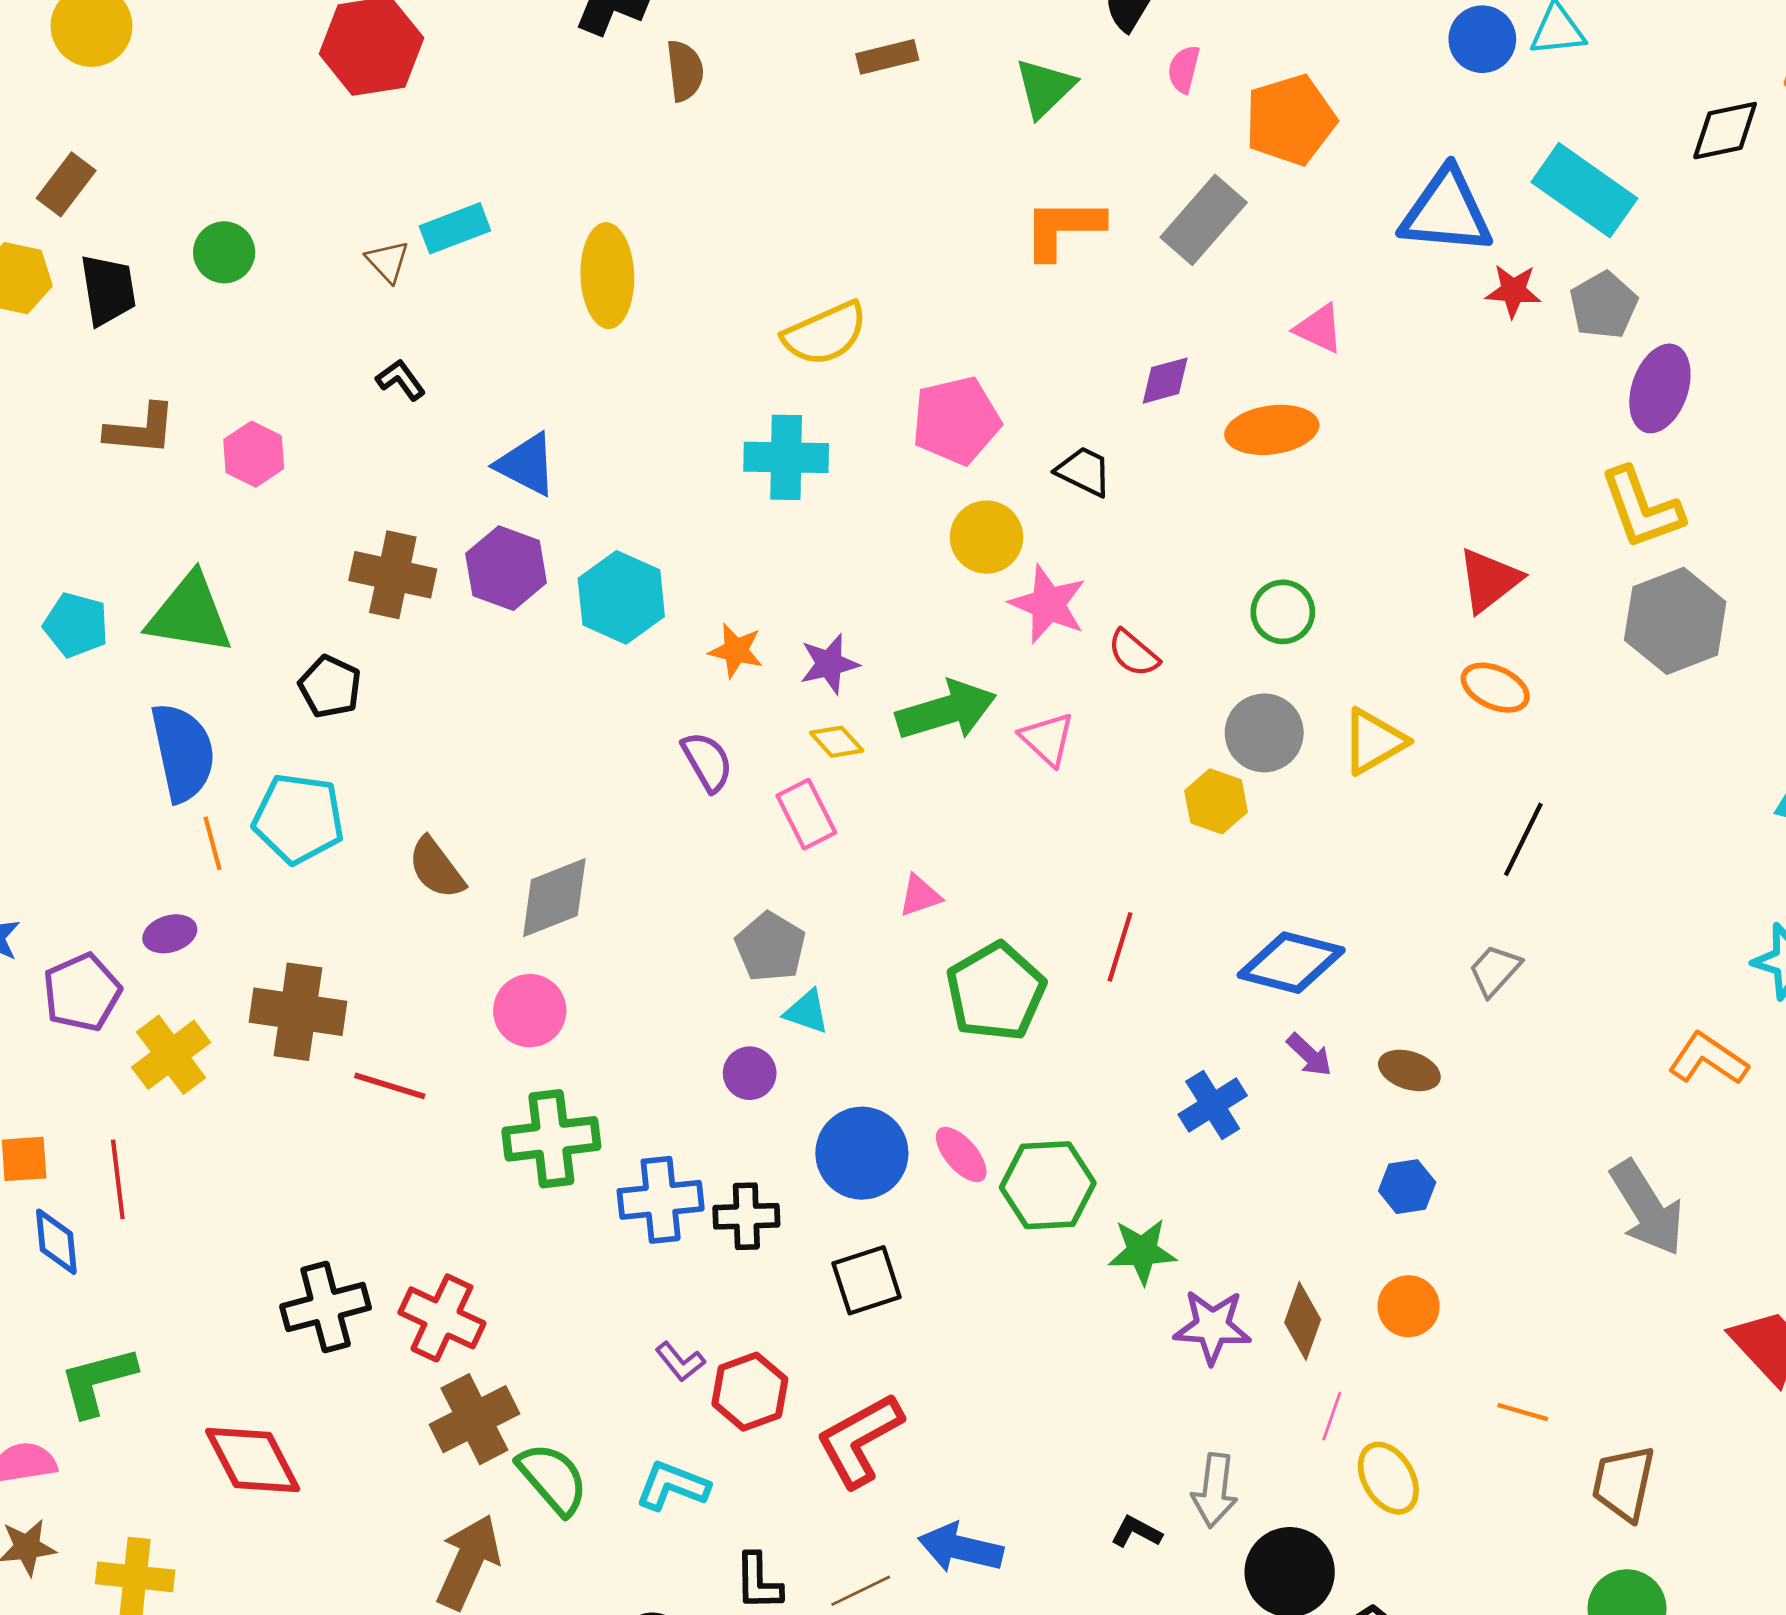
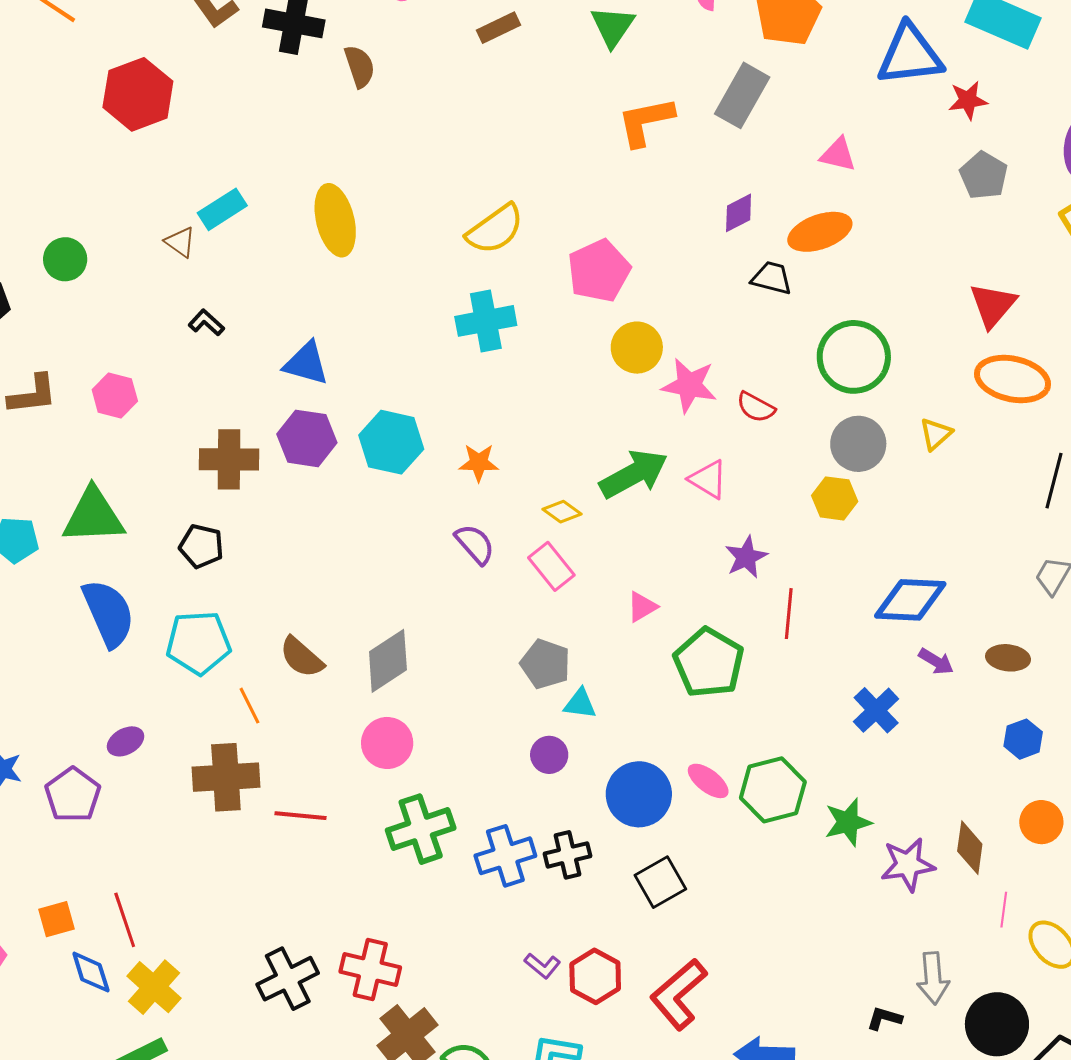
gray pentagon: (1604, 305) -> (984, 175), moved
black trapezoid: (1084, 471) -> (772, 278), moved
green circle: (1283, 612) -> (854, 357), size x1.6
purple star: (829, 664) -> (746, 557), moved
orange ellipse: (1495, 688) -> (1013, 379), size x1.5
yellow triangle: (1374, 741) -> (936, 434), size x0.7
orange line: (213, 843) -> (249, 706), moved
yellow cross: (171, 1055) -> (154, 987), moved

